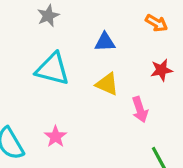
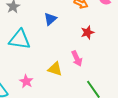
blue triangle: (105, 42) -> (50, 19), turned -32
yellow triangle: (107, 84) -> (55, 69), moved

